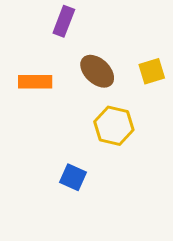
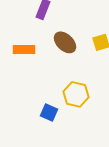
yellow hexagon: (114, 126) -> (76, 94), moved

